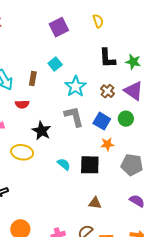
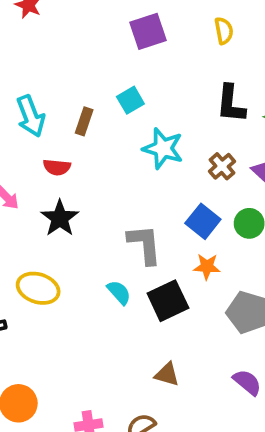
cyan star: (76, 86) -> (163, 148), turned -30
gray L-shape: (74, 116) -> (145, 244), moved
black star: (42, 131) -> (60, 218), moved
yellow ellipse: (22, 152) -> (38, 288), moved
black square: (90, 165) -> (168, 301), turned -35

